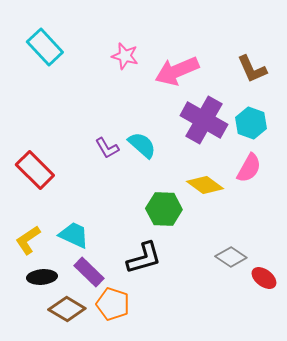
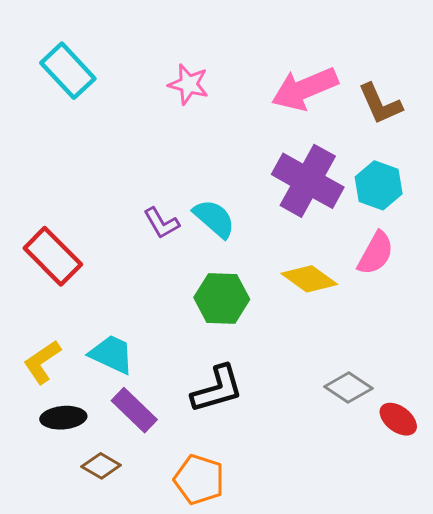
pink arrow: (177, 71) -> (305, 89), moved
green hexagon: (164, 209) -> (222, 298), moved
orange pentagon: (113, 304) -> (199, 480), moved
brown diamond: (67, 309) -> (101, 466), size x0.7

